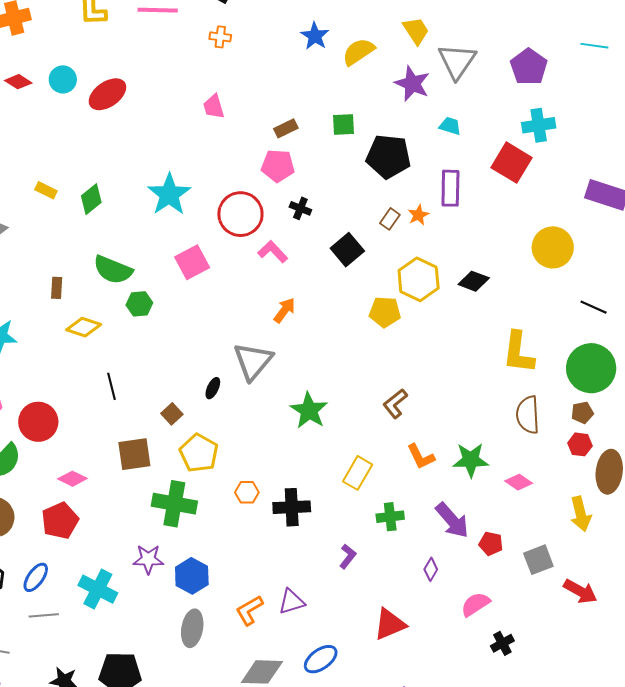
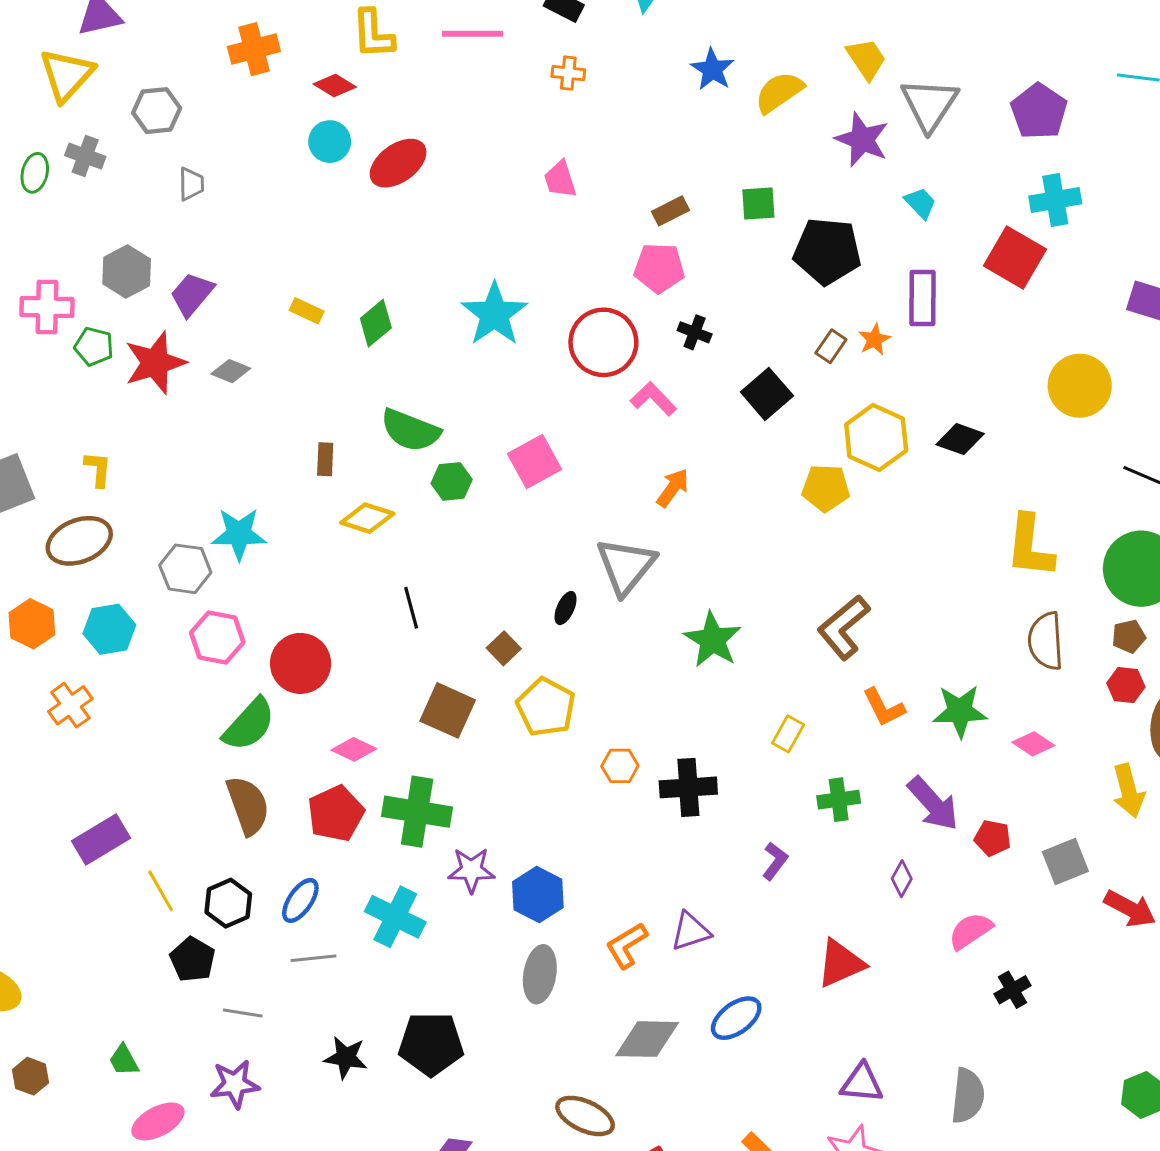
red diamond: (18, 82) -> (335, 85), moved
cyan trapezoid: (450, 126) -> (920, 203), turned 30
pink square: (192, 262) -> (535, 461), moved
brown L-shape: (395, 404) -> (844, 627), size x1.4
brown square: (134, 454) -> (448, 710), turned 33
yellow rectangle: (358, 473) -> (788, 734), size x0.7
green cross: (174, 504) -> (417, 812), moved

